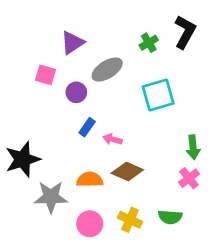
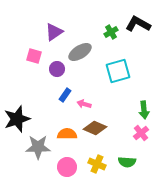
black L-shape: (185, 32) -> (138, 24), turned -90

